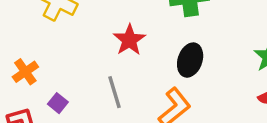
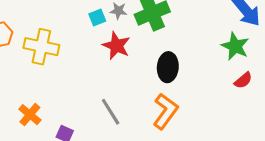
red star: (129, 40) -> (116, 46), moved

